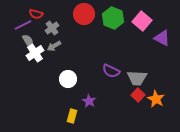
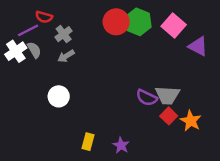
red circle: (84, 14) -> (116, 22), moved
white cross: (35, 53) -> (16, 51), moved
purple semicircle: (111, 71) -> (147, 98), moved
white circle: (68, 79) -> (59, 96), moved
purple star: (89, 101) -> (121, 145), moved

